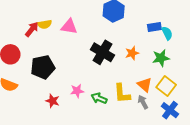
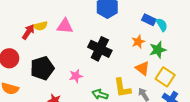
blue rectangle: (154, 27) -> (149, 20), turned 40
orange star: (132, 53) -> (138, 42), moved
orange triangle: (145, 85) -> (142, 68), moved
pink star: (77, 91) -> (76, 76), moved

